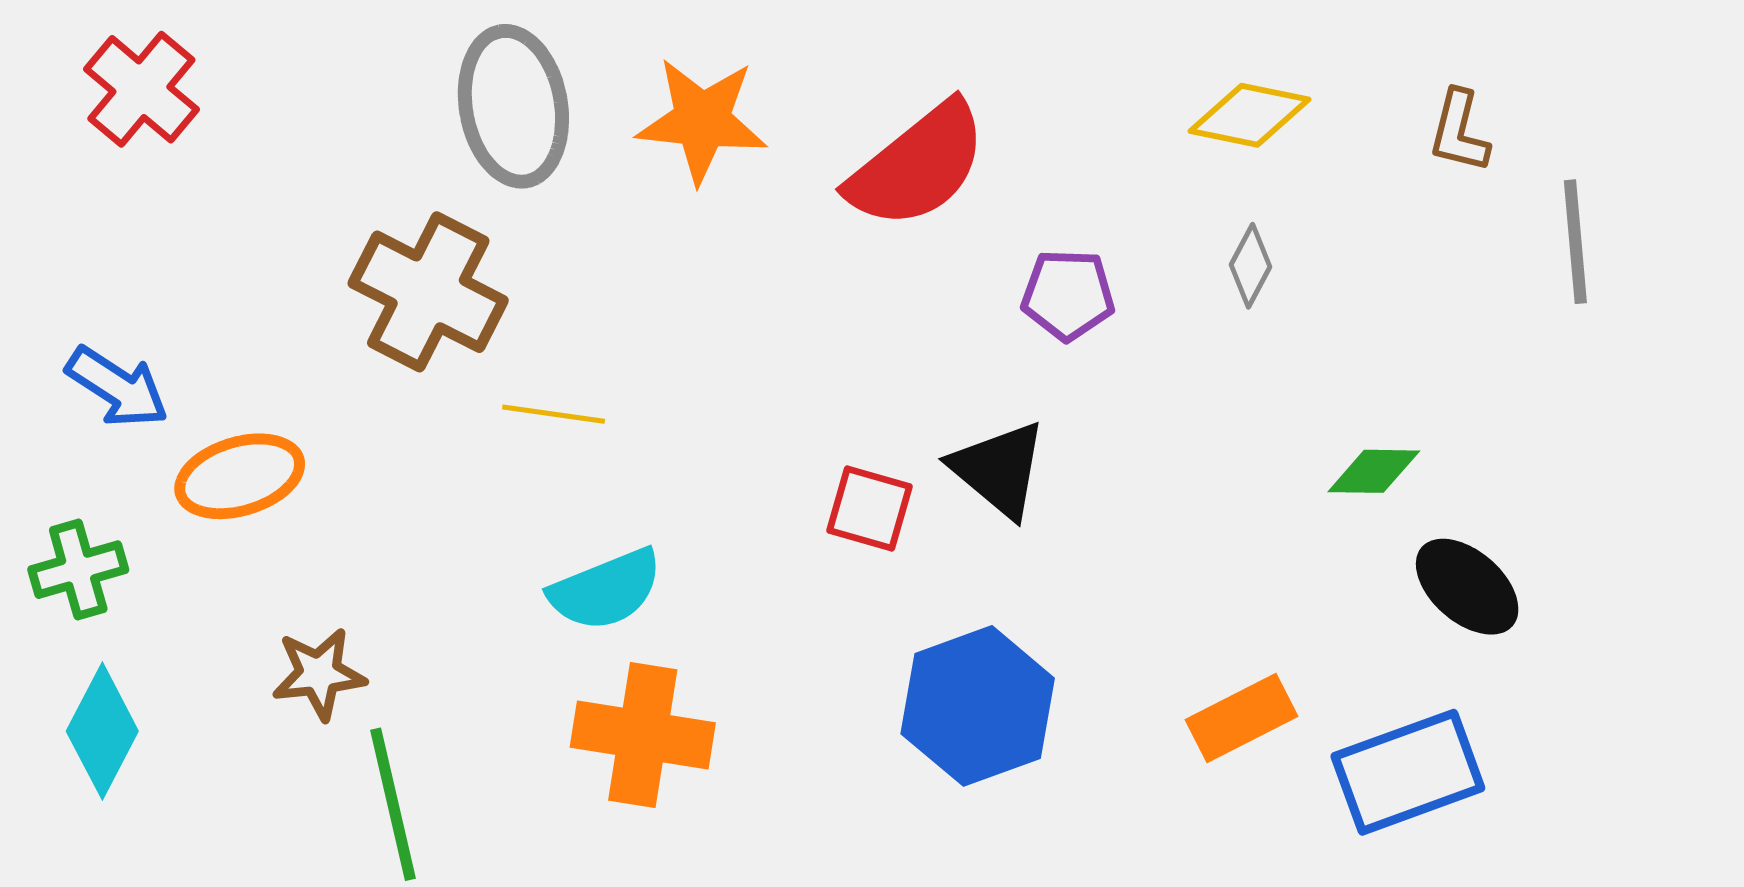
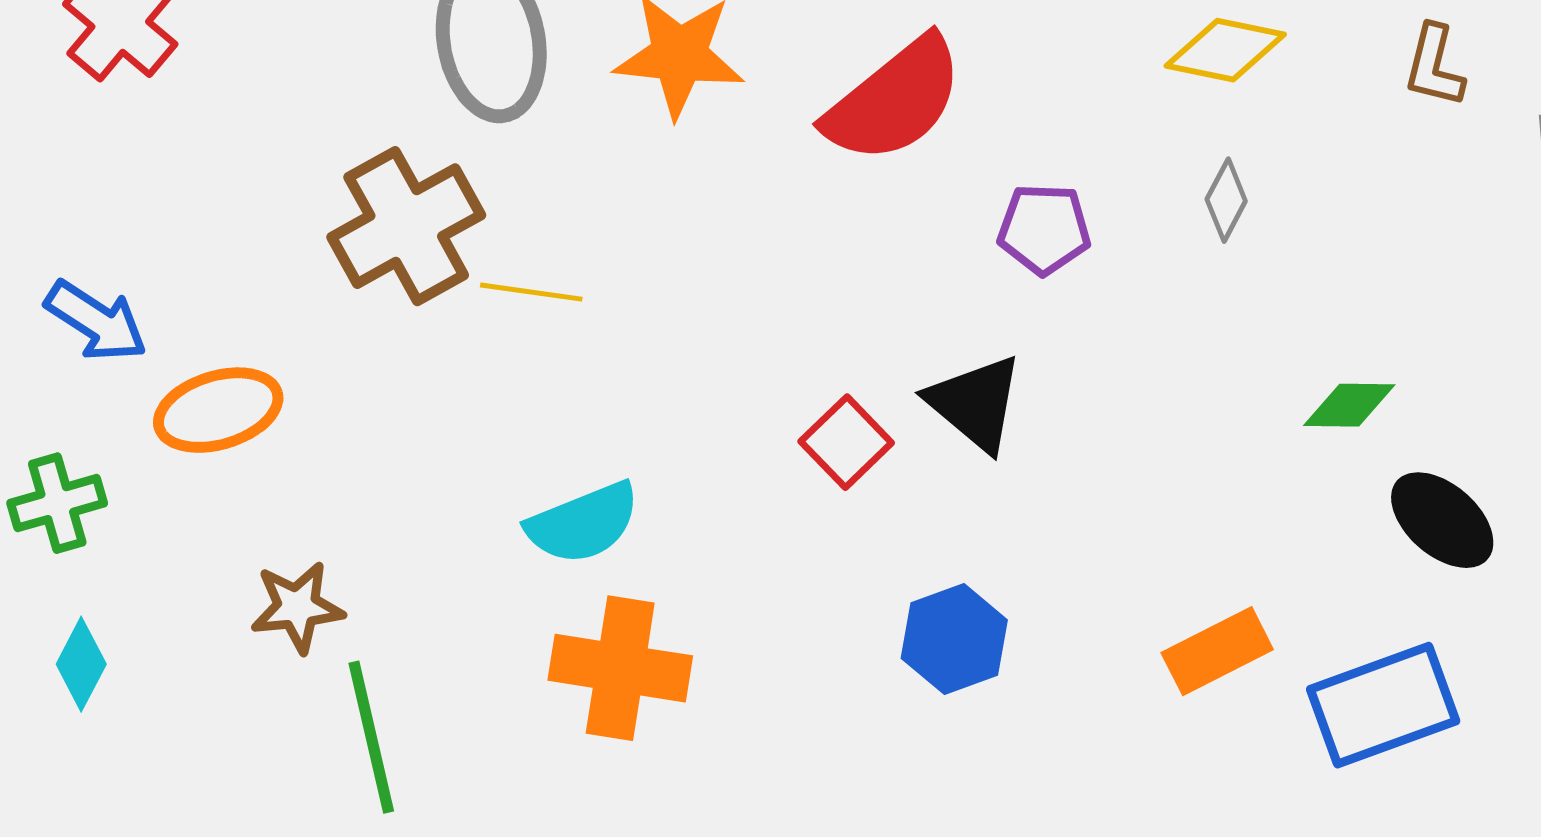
brown cross: (428, 292) -> (406, 226), turned 34
yellow line: (554, 414) -> (531, 292), moved
red square: (869, 508) -> (846, 442), turned 30
blue hexagon: (978, 706) -> (954, 639), size x0.7
cyan diamond: (102, 731) -> (81, 664), size x0.7

